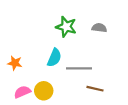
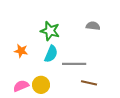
green star: (66, 27) -> (50, 31), moved
orange star: (15, 63) -> (21, 51), moved

